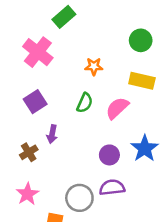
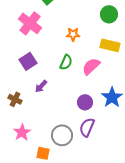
purple arrow: (52, 134) -> (41, 86), turned 32
brown cross: (29, 152) -> (15, 99), moved, turned -32
purple semicircle: (112, 187) -> (87, 127), turned -60

